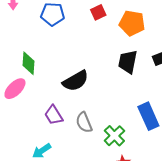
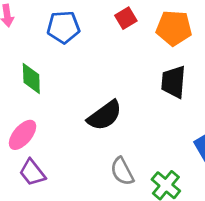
green diamond: (29, 63) -> (31, 79), moved
purple trapezoid: (54, 115) -> (32, 172), moved

